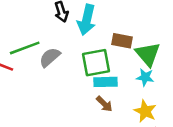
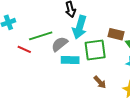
cyan arrow: (87, 20) -> (80, 27), moved
cyan rectangle: (106, 82) -> (70, 60), moved

